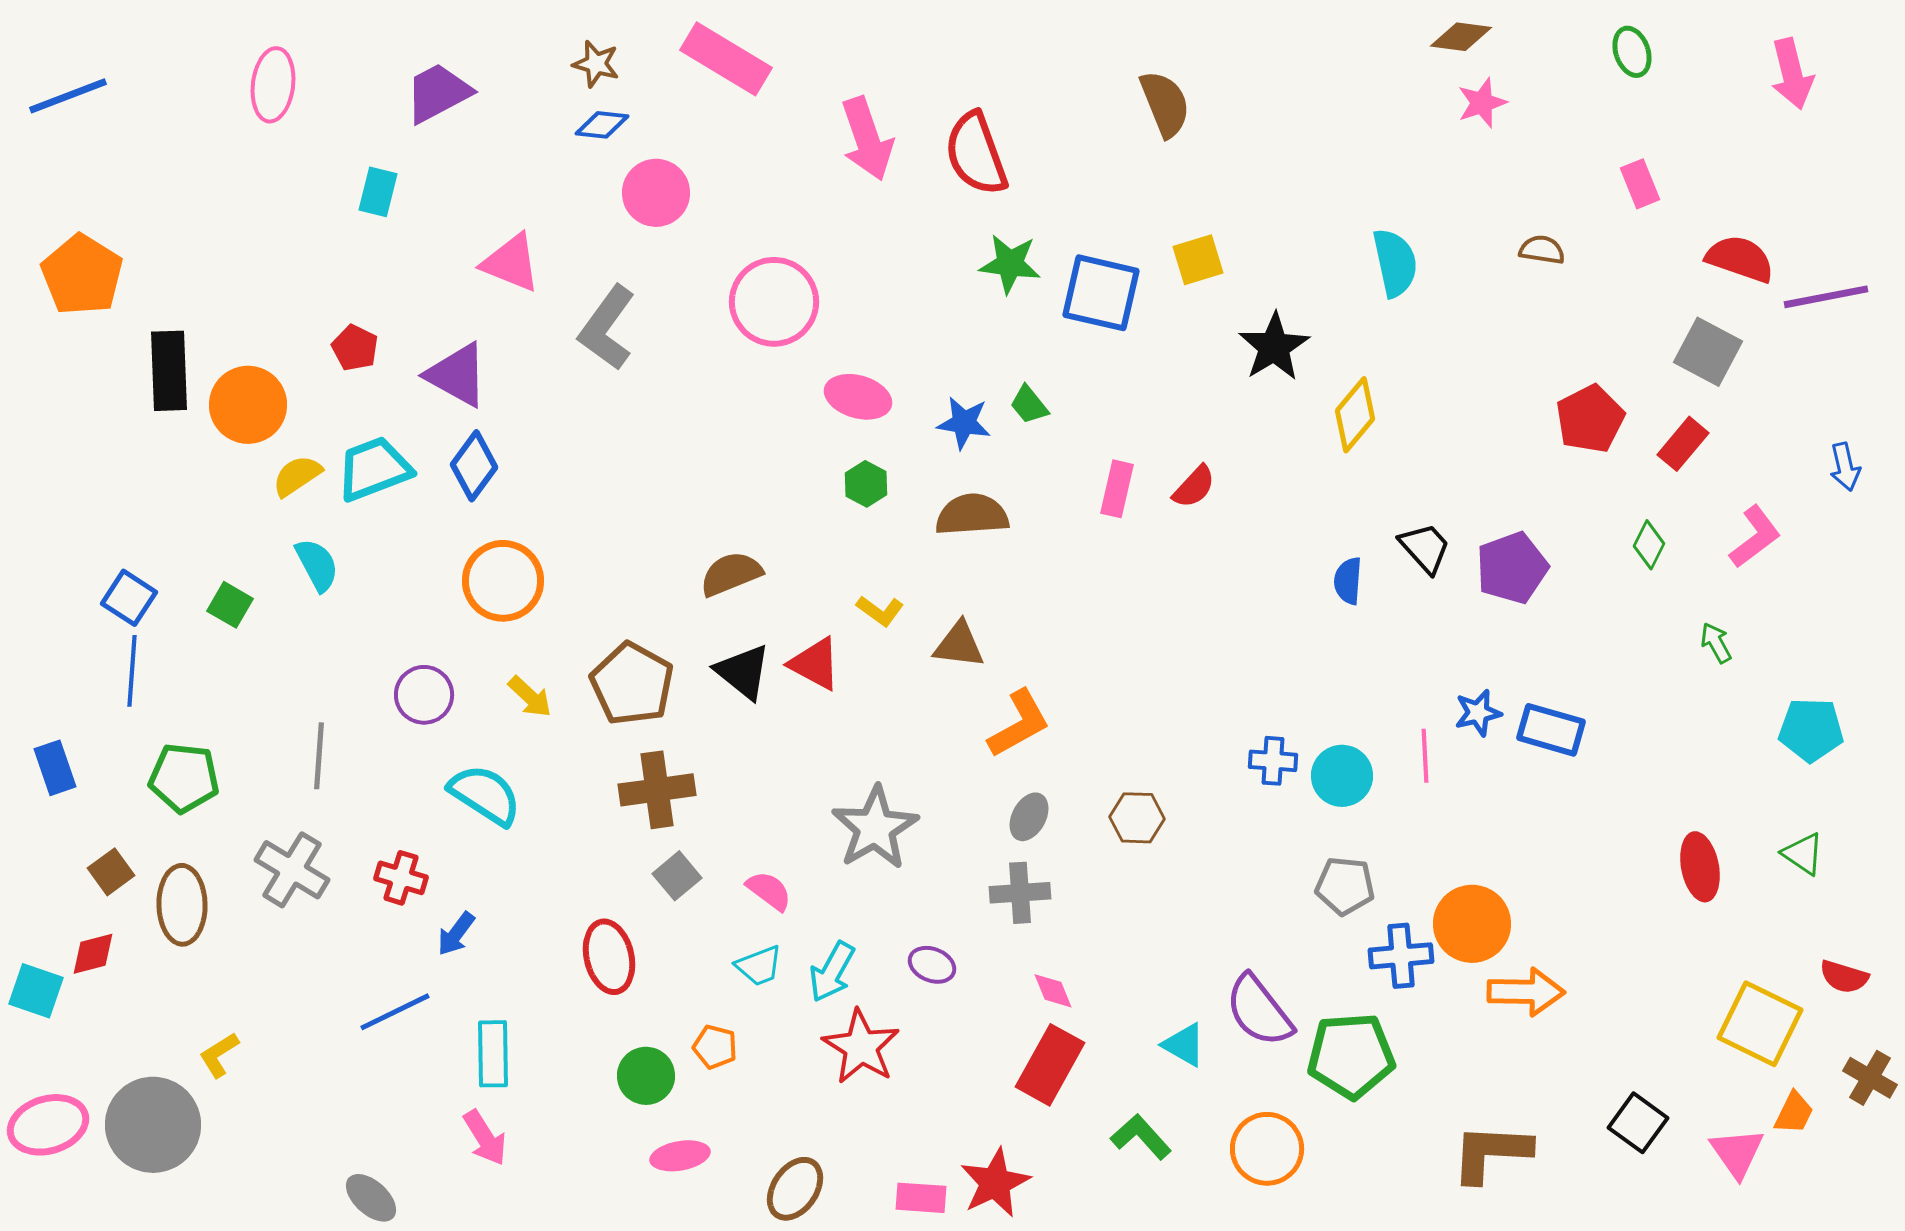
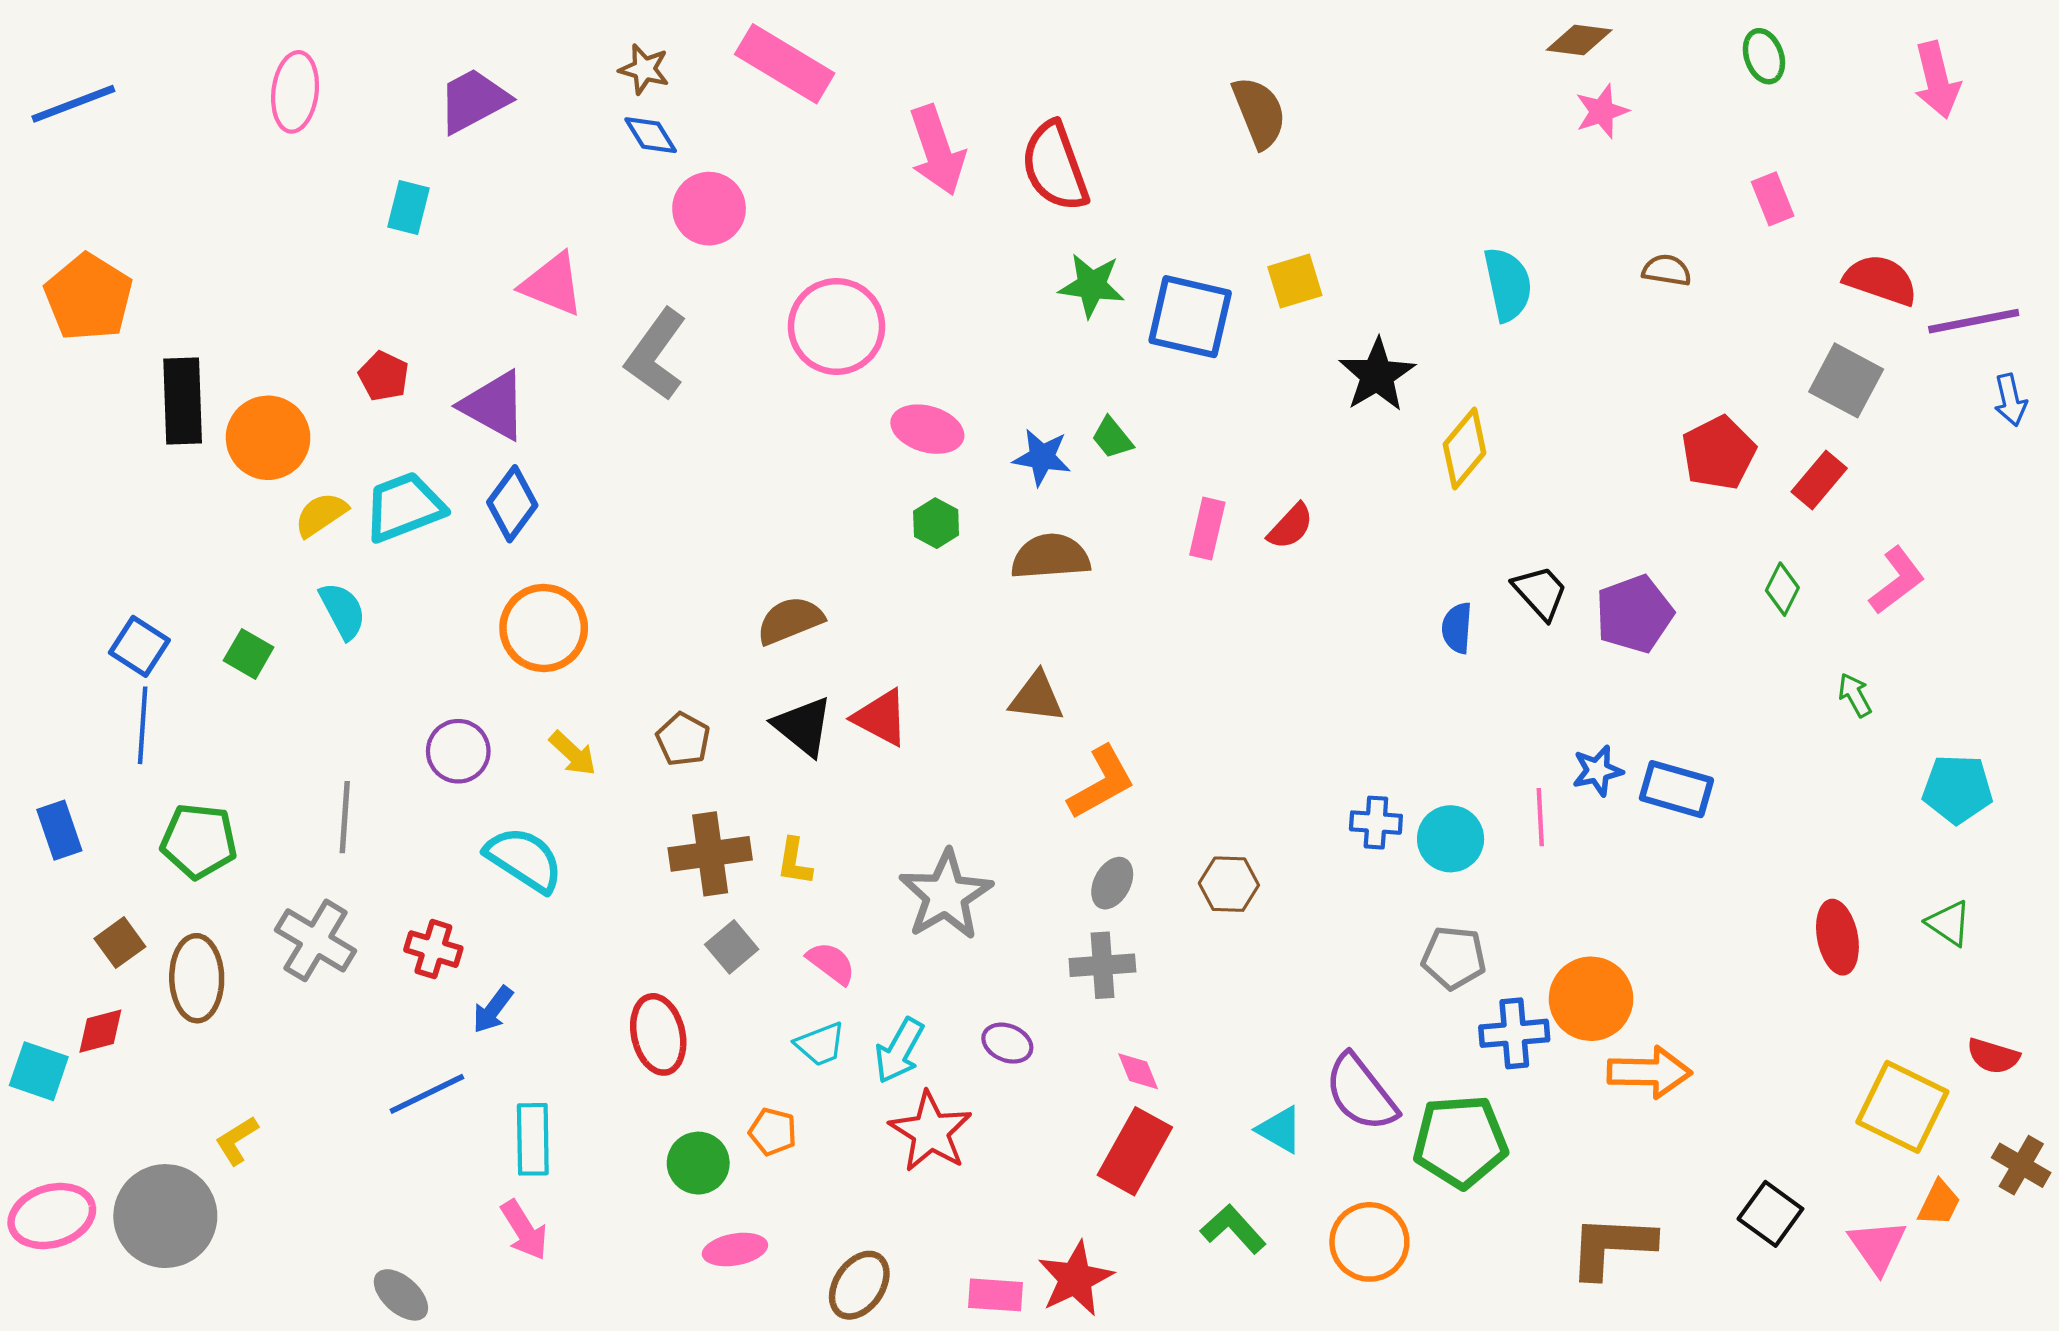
blue diamond: (602, 125) -> (651, 135), turned 52
blue arrow: (1845, 467) -> (2010, 400), moved
yellow L-shape: (880, 611) -> (794, 861), moved, turned 63
brown pentagon: (632, 684) -> (683, 739), size x0.6

